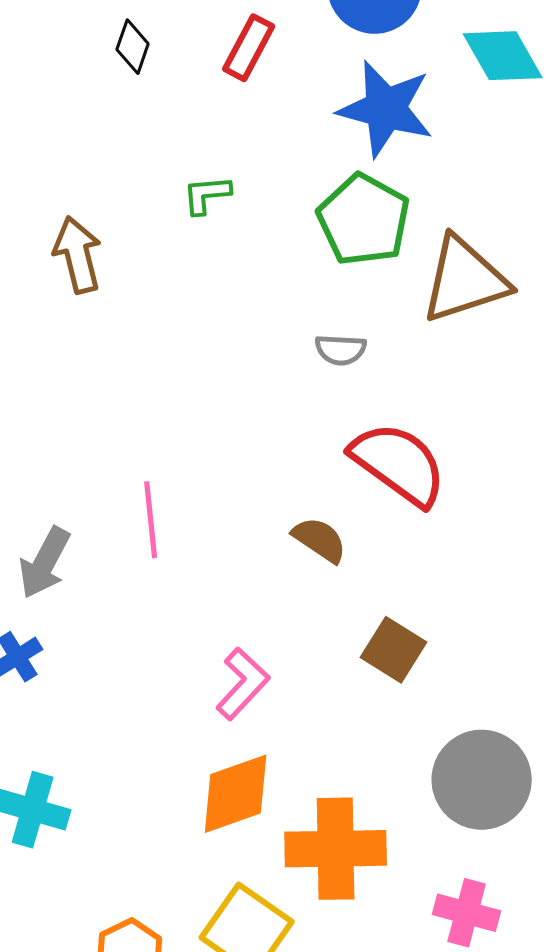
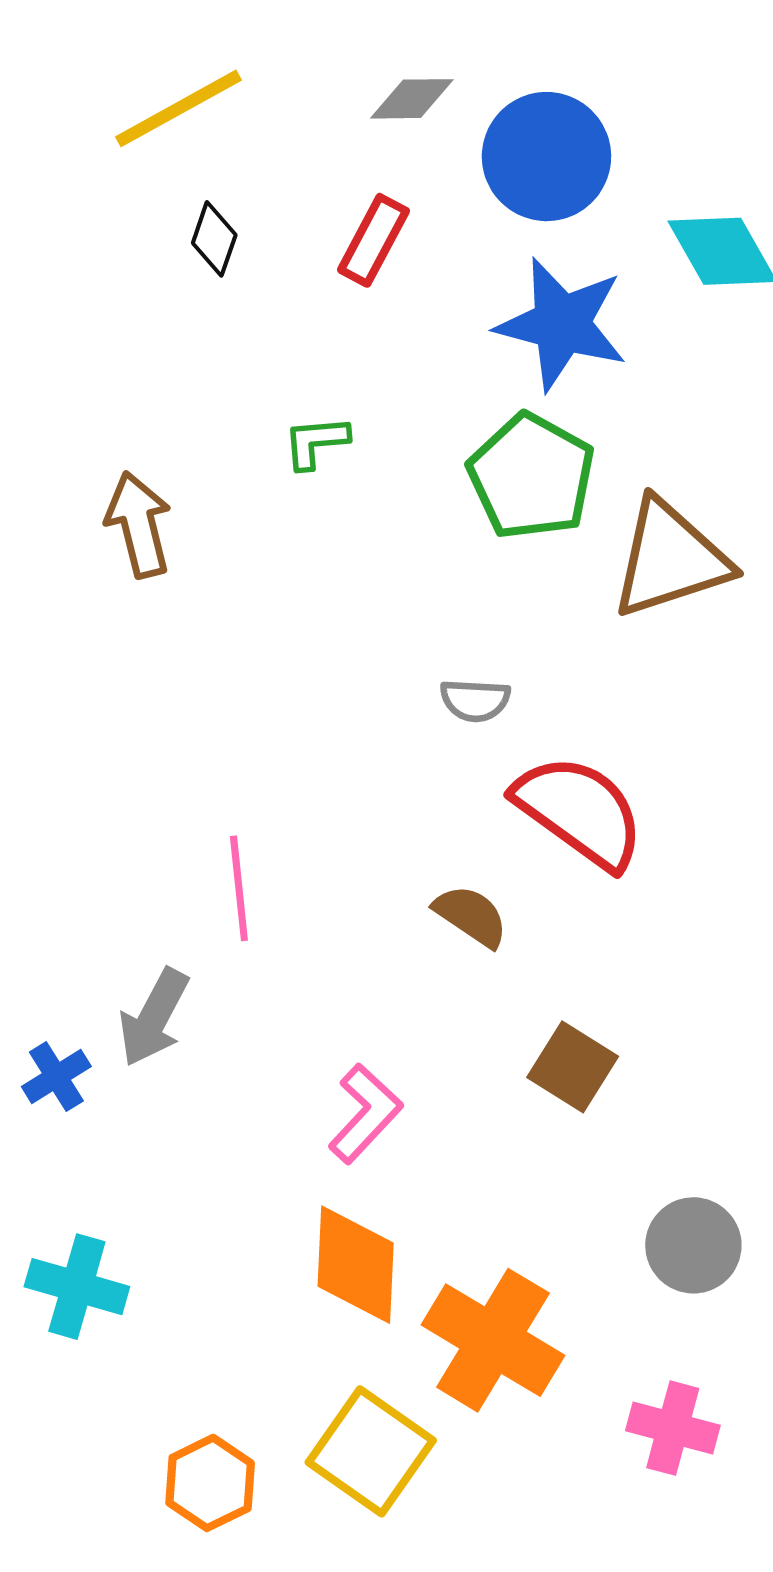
gray semicircle: (341, 350) -> (475, 700), moved
gray arrow: (45, 563) -> (154, 1017), moved
gray circle: (482, 780) -> (693, 1245), size x0.7
orange diamond: (236, 794) -> (356, 1265), turned -68
orange cross: (336, 849) -> (493, 1340), turned 32

